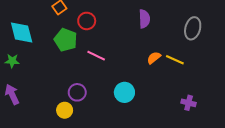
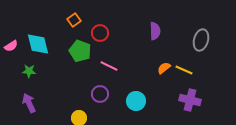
purple circle: (77, 92) -> (100, 94), moved
purple cross: (189, 103) -> (190, 100), moved, size x1.5

